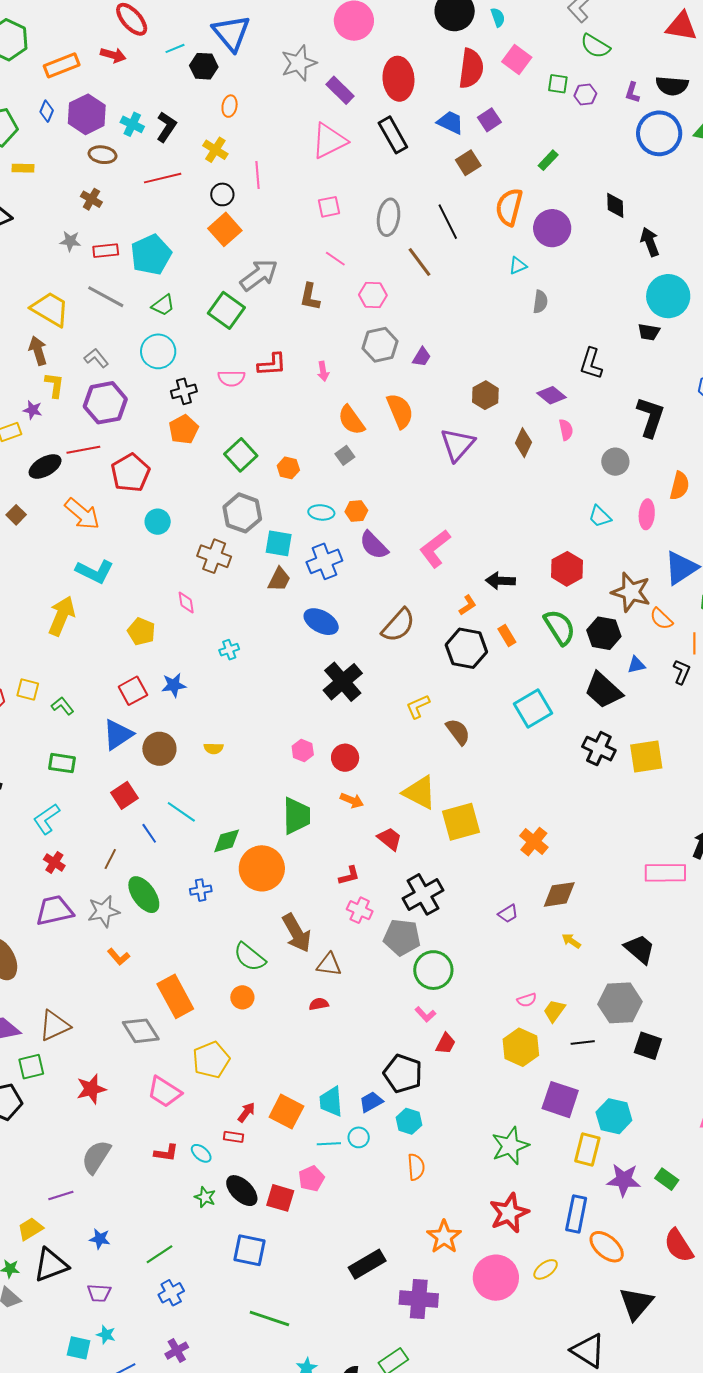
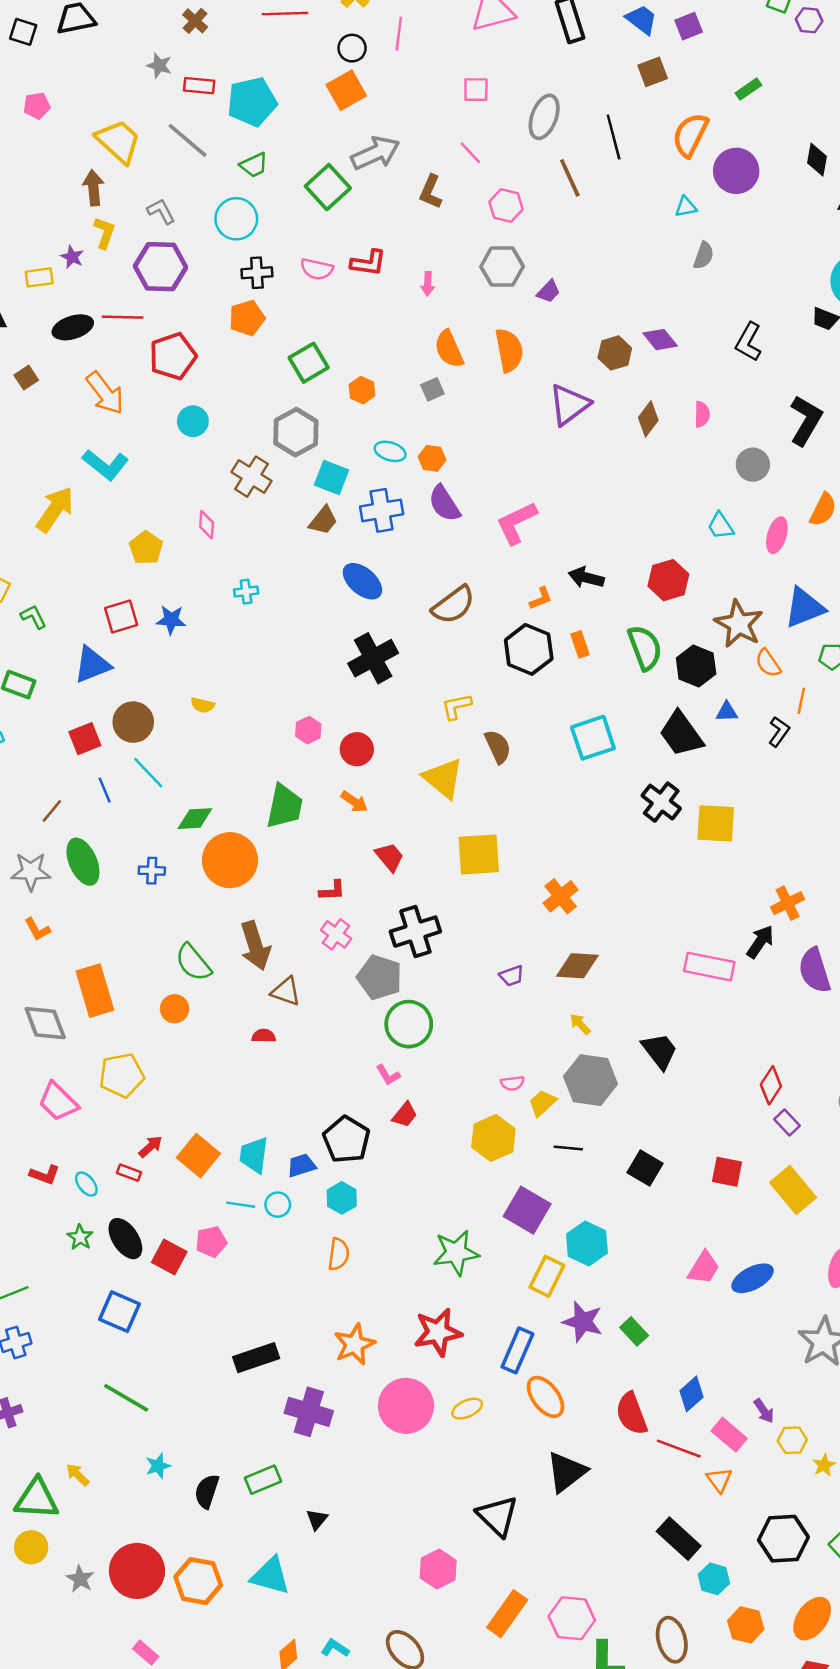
purple diamond: (551, 395) -> (660, 340), moved
brown circle: (159, 749) -> (133, 722), moved
yellow triangle: (420, 792) -> (443, 778), moved
gray hexagon: (620, 1003) -> (591, 1080), moved

